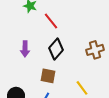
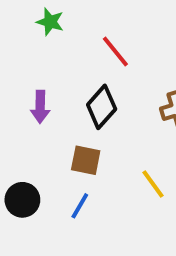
red line: (51, 21) -> (115, 51), moved

